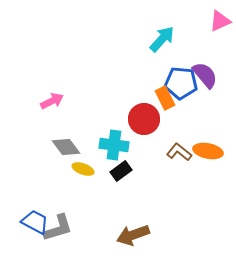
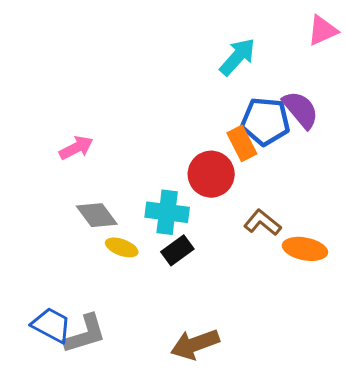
orange ellipse: (208, 151) -> (305, 249), moved

